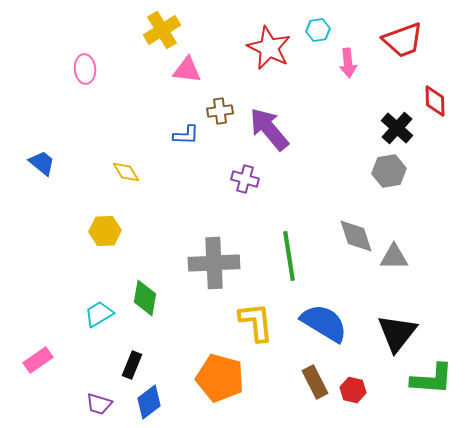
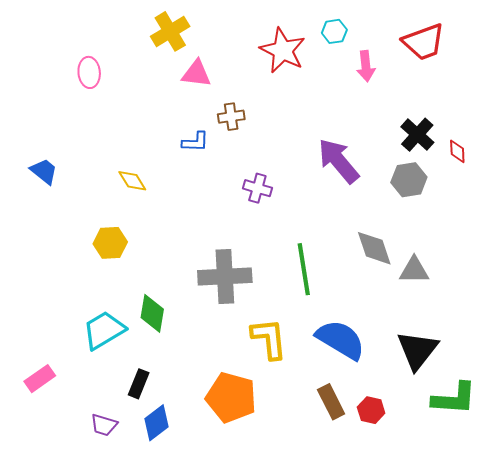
red diamond: (435, 101) -> (457, 151), moved, size x0.7
purple arrow: (269, 129) -> (338, 161), moved
cyan trapezoid: (99, 314) -> (104, 330), size x1.4

